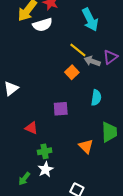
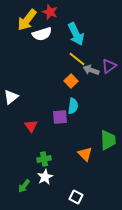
cyan arrow: (90, 20) -> (76, 34), moved
cyan semicircle: (96, 98) -> (73, 106), moved
red triangle: (31, 128) -> (31, 126), moved, turned 32

